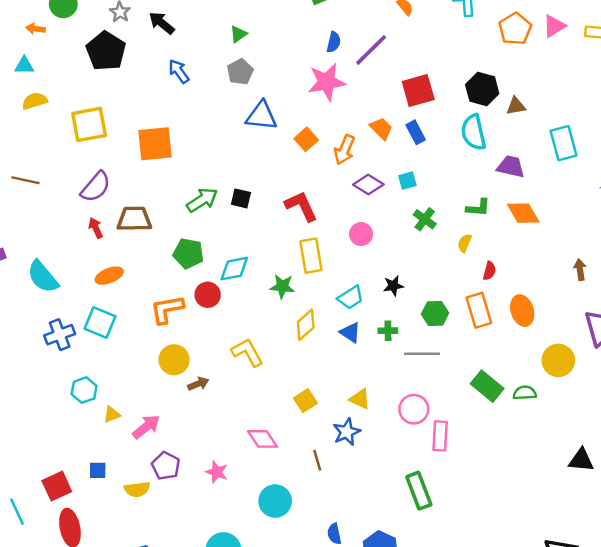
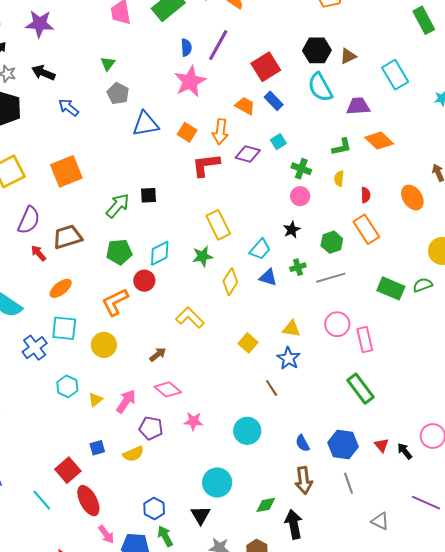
red L-shape: (301, 206) -> (206, 165), moved, turned -56
pink circle: (361, 234) -> (300, 196), moved
orange ellipse: (522, 311) -> (412, 198), moved
yellow circle: (174, 360) -> (104, 345), moved
pink diamond: (262, 439) -> (168, 389), moved

